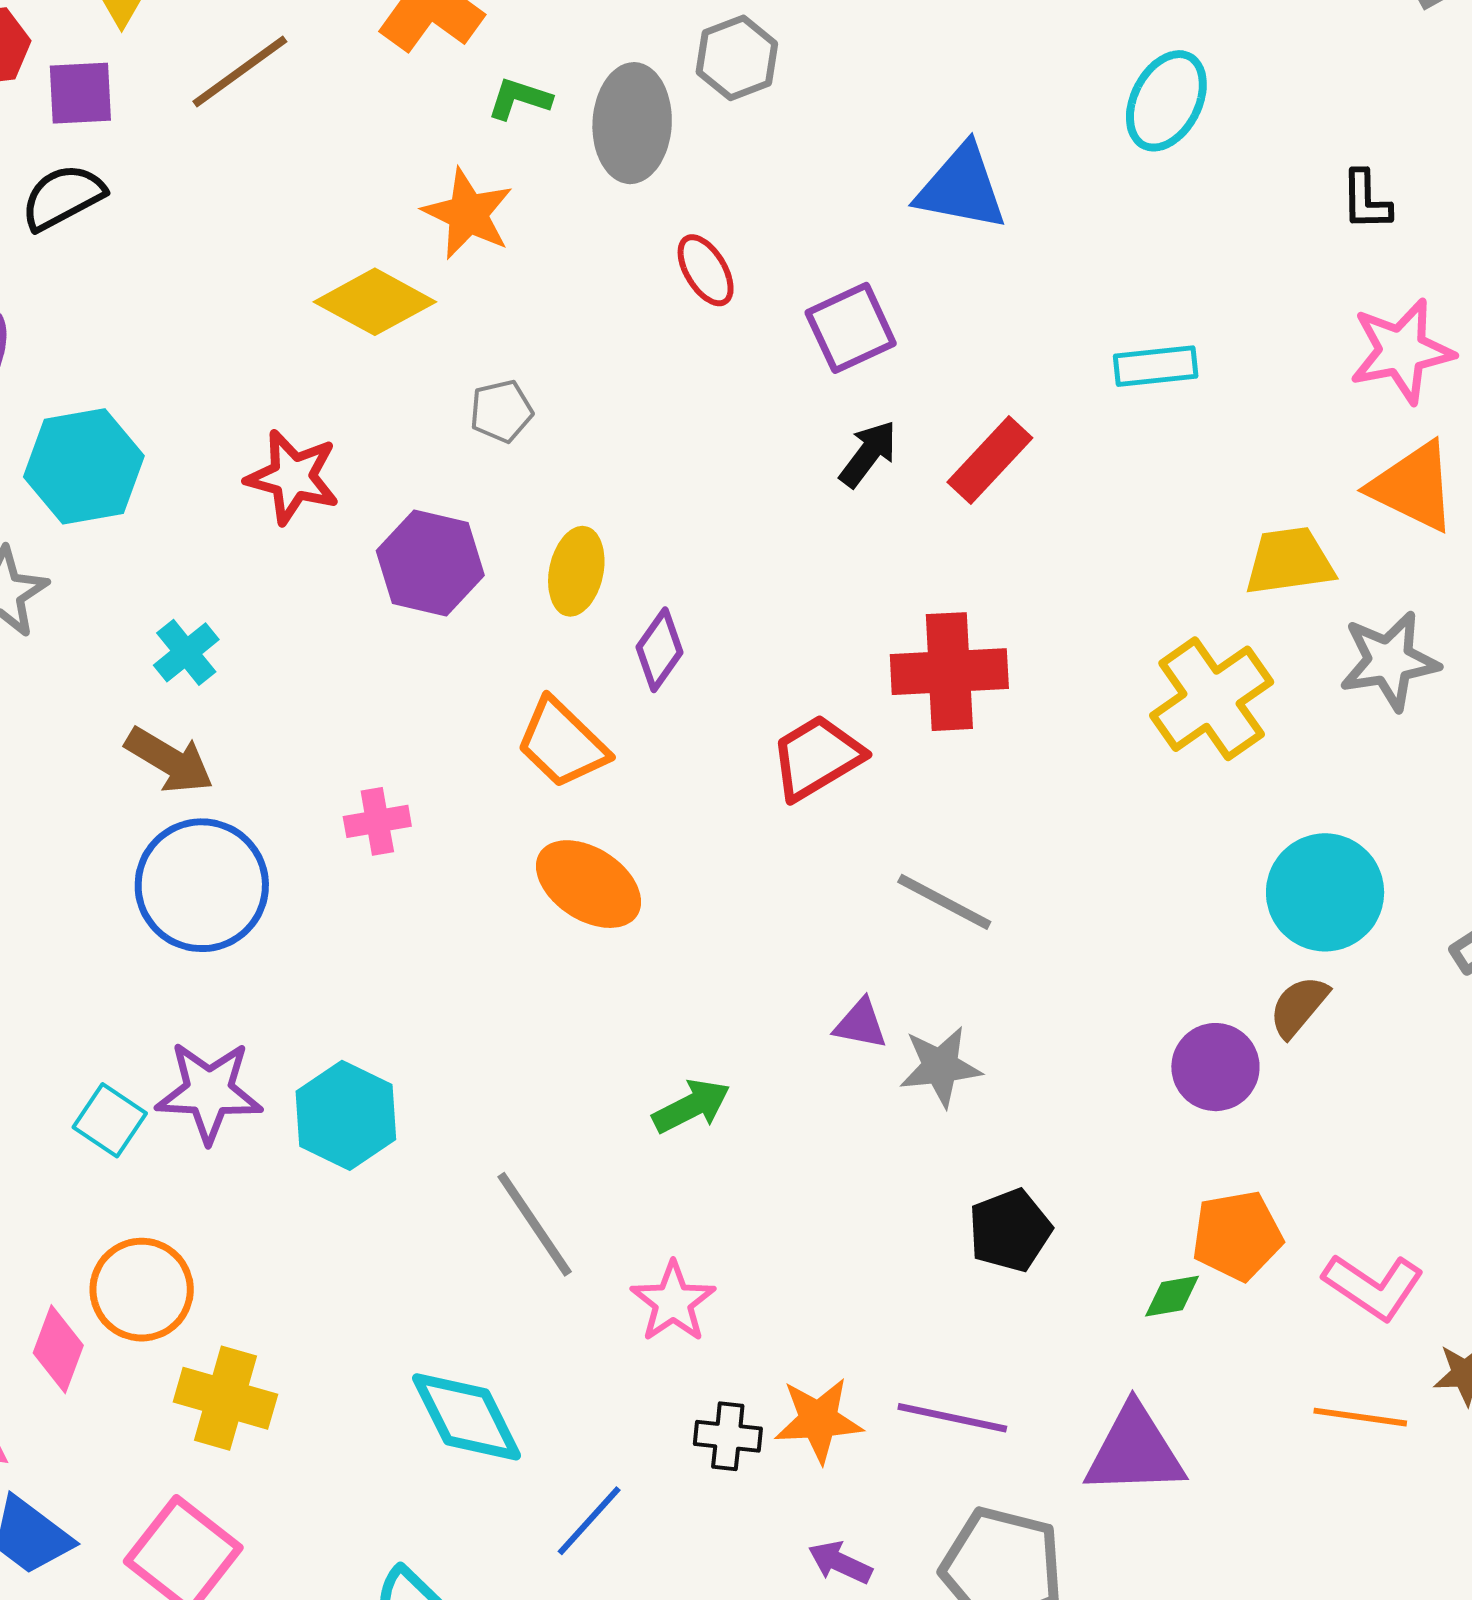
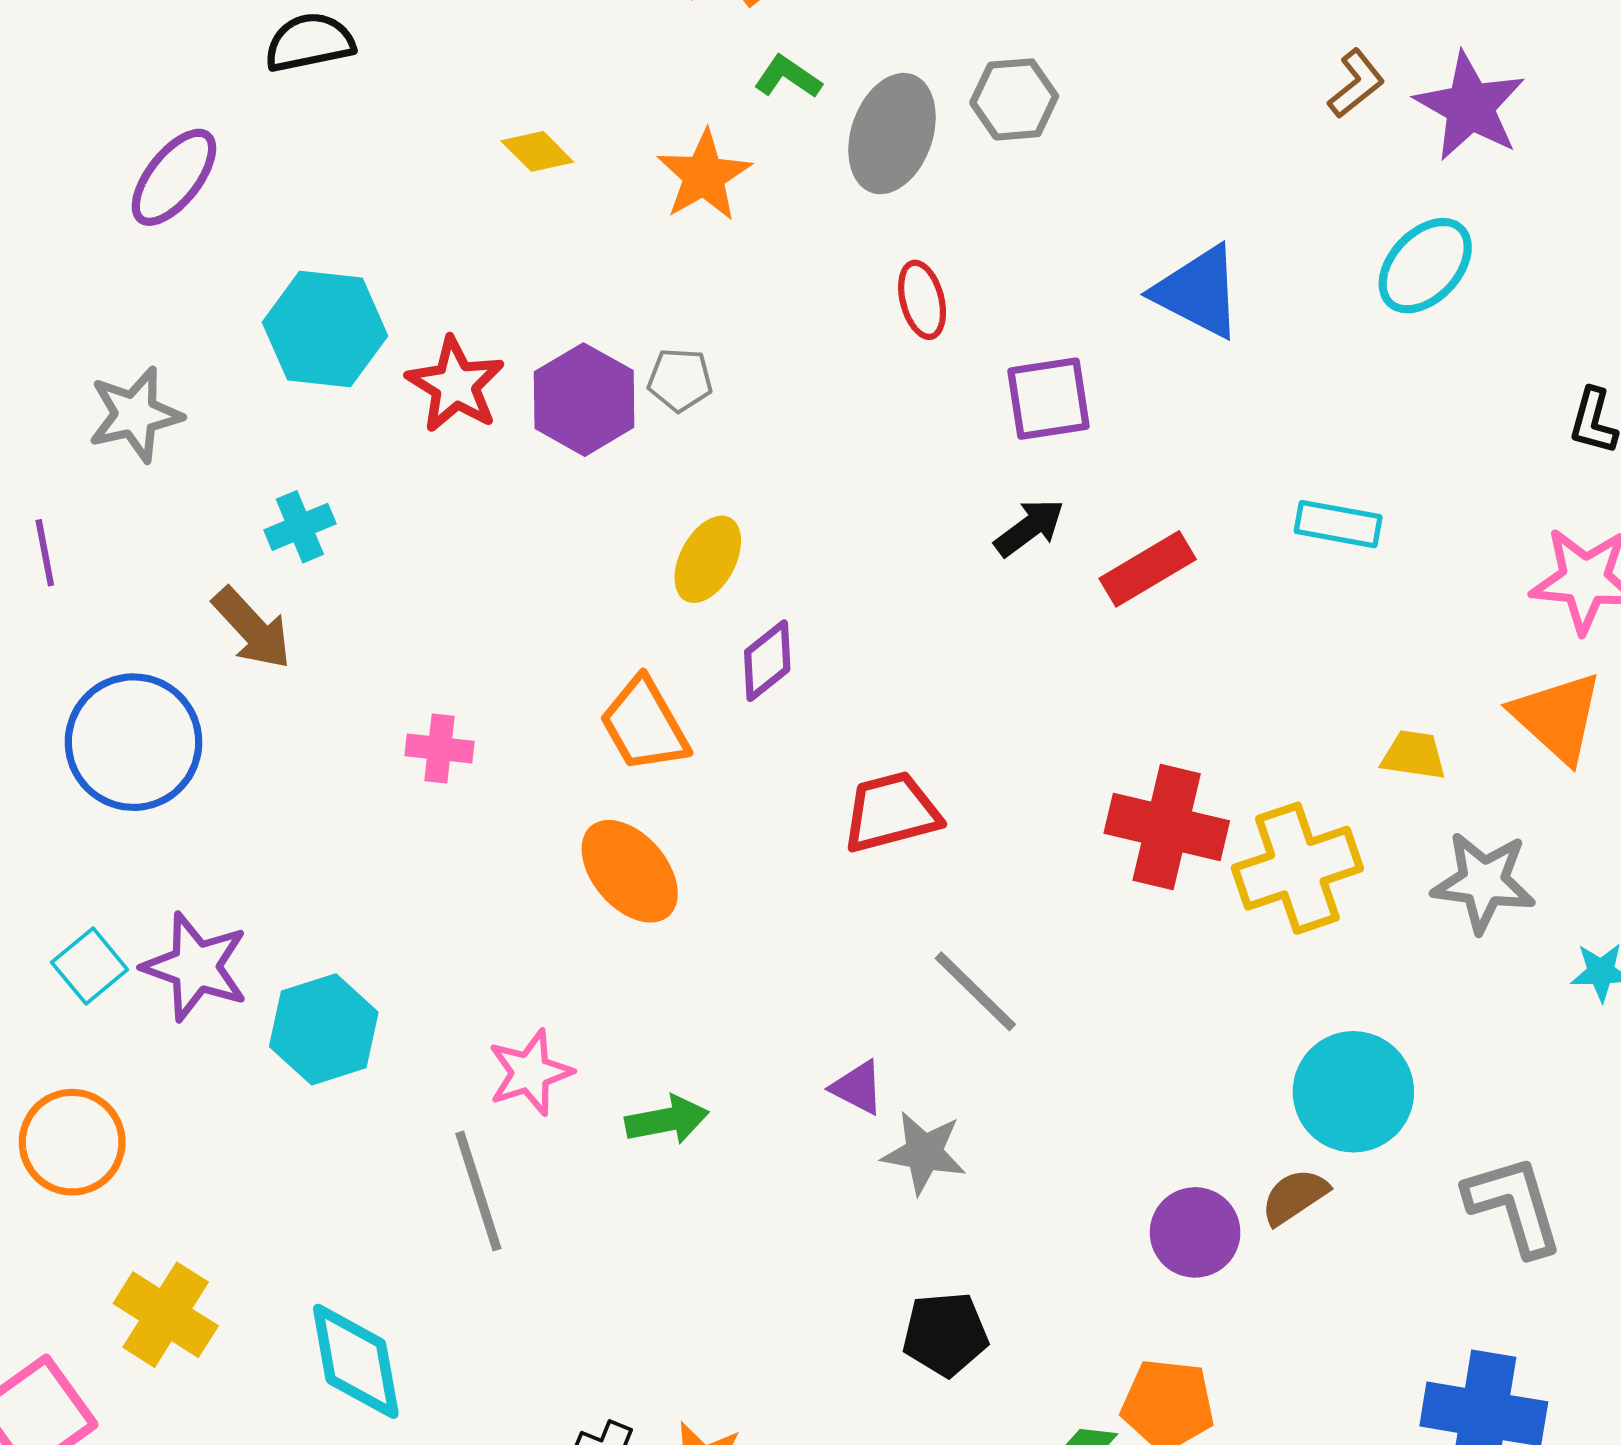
yellow diamond: (375, 302) -> (537, 151), moved, size x0.6
cyan hexagon: (84, 466) -> (325, 329), moved
yellow trapezoid: (1289, 561) -> (1414, 755), size x0.7
purple hexagon: (430, 563) -> (584, 400), moved
red cross: (949, 672) -> (1167, 827), moved
blue circle: (202, 885) -> (133, 742), moved
pink star: (673, 1302) -> (530, 1073), moved
yellow cross: (225, 1398) -> (166, 1315), moved

